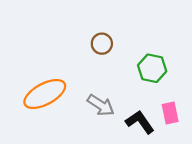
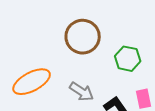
brown circle: (102, 44) -> (83, 37), size x1.8

